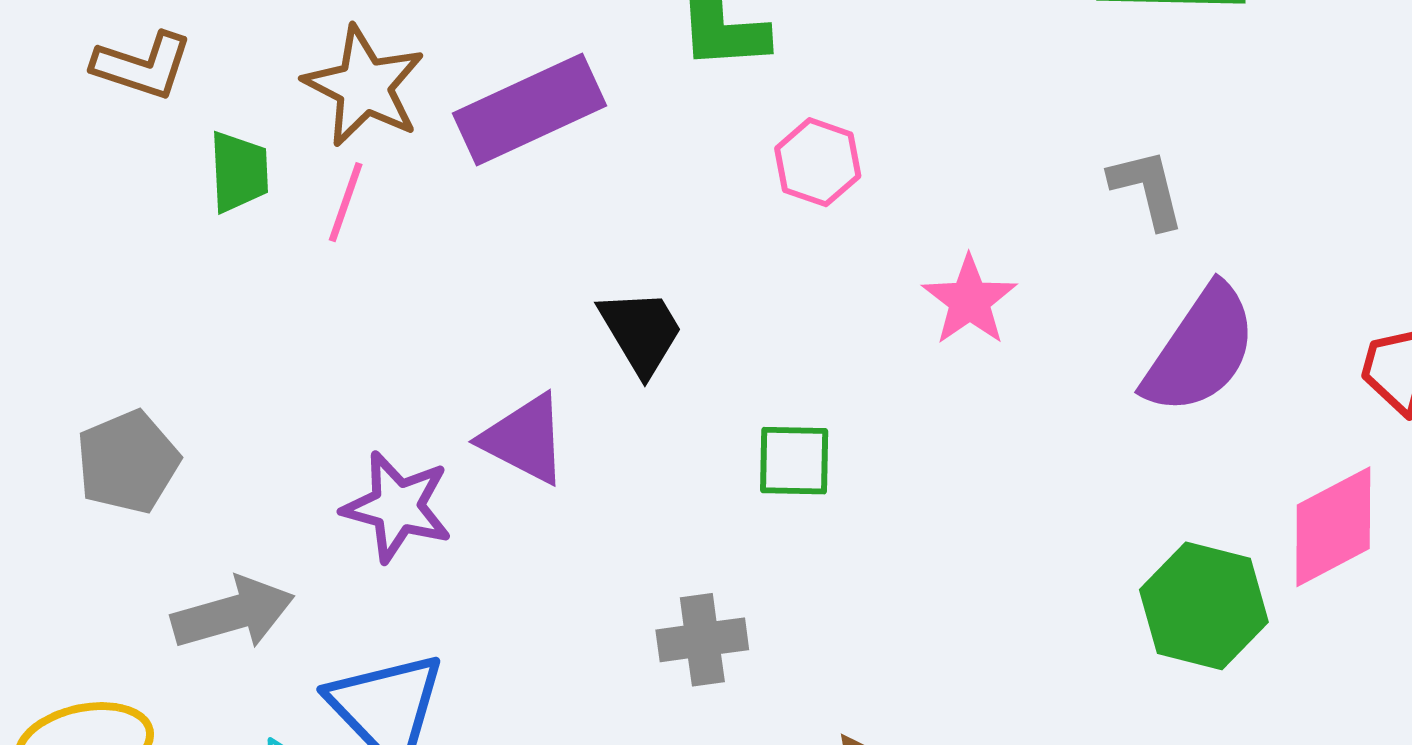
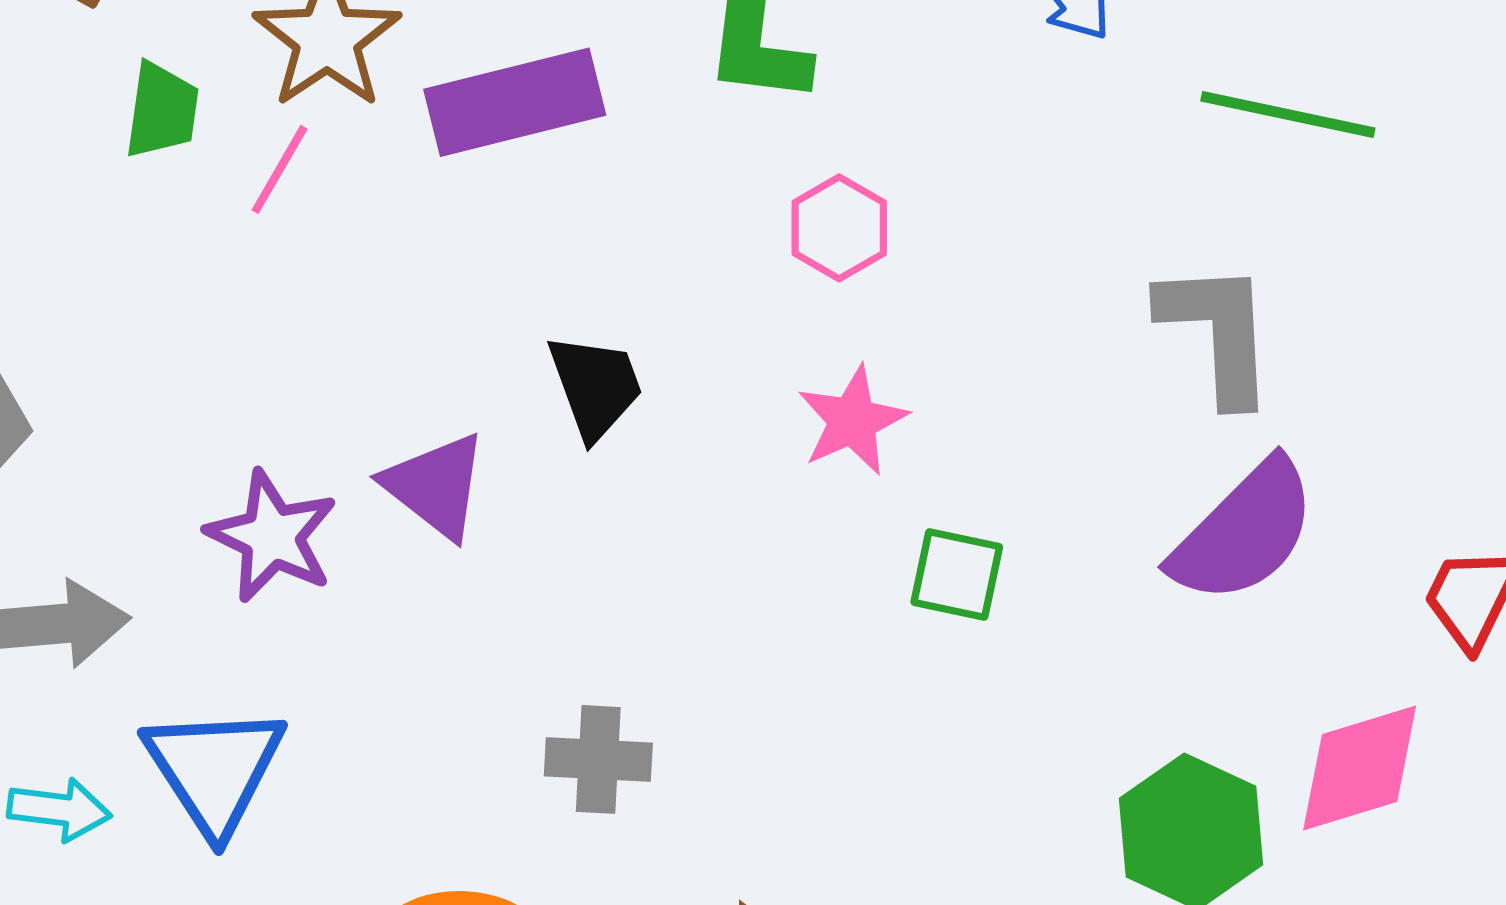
gray L-shape: (1147, 189) -> (1218, 332), size x1.5
pink star: (969, 300) -> (853, 421), moved
green square: (794, 461) -> (957, 574), moved

